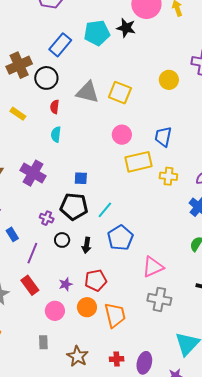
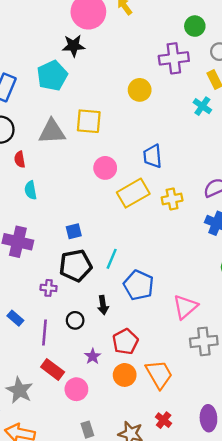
cyan pentagon: (97, 33) -> (52, 76), moved
black circle: (62, 240) -> (75, 320), moved
pink circle: (55, 311) -> (76, 389), moved
red cross: (117, 359) -> (164, 420), moved, turned -32

